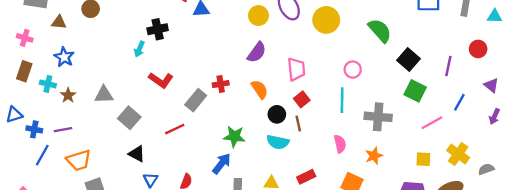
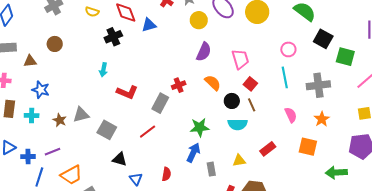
black cross: (158, 29) -> (113, 37), moved
black square: (408, 59) -> (323, 39), moved
brown star: (68, 95) -> (60, 120), moved

